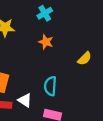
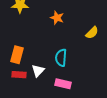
white triangle: (25, 100) -> (38, 71), turned 40

